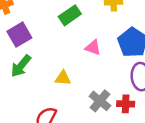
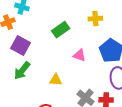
purple square: (19, 35) -> (20, 46), turned -30

